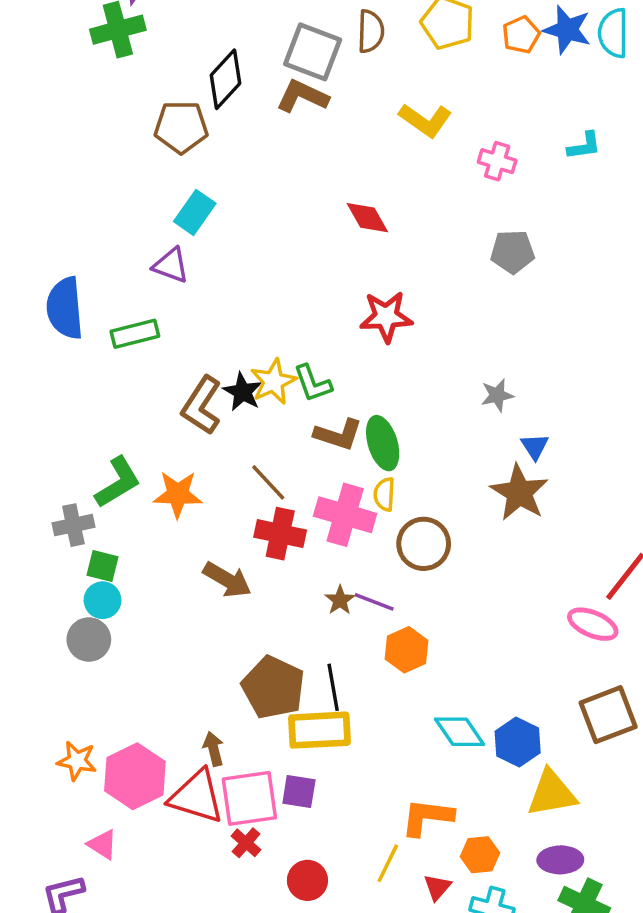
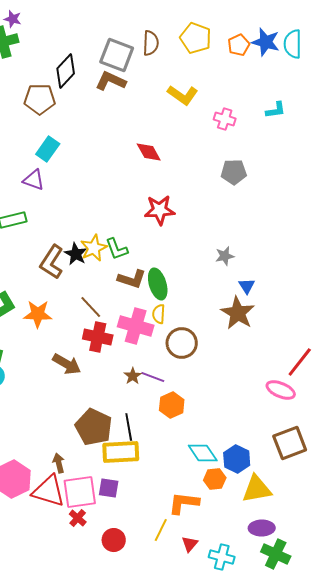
orange hexagon: (480, 855) -> (215, 479), moved

